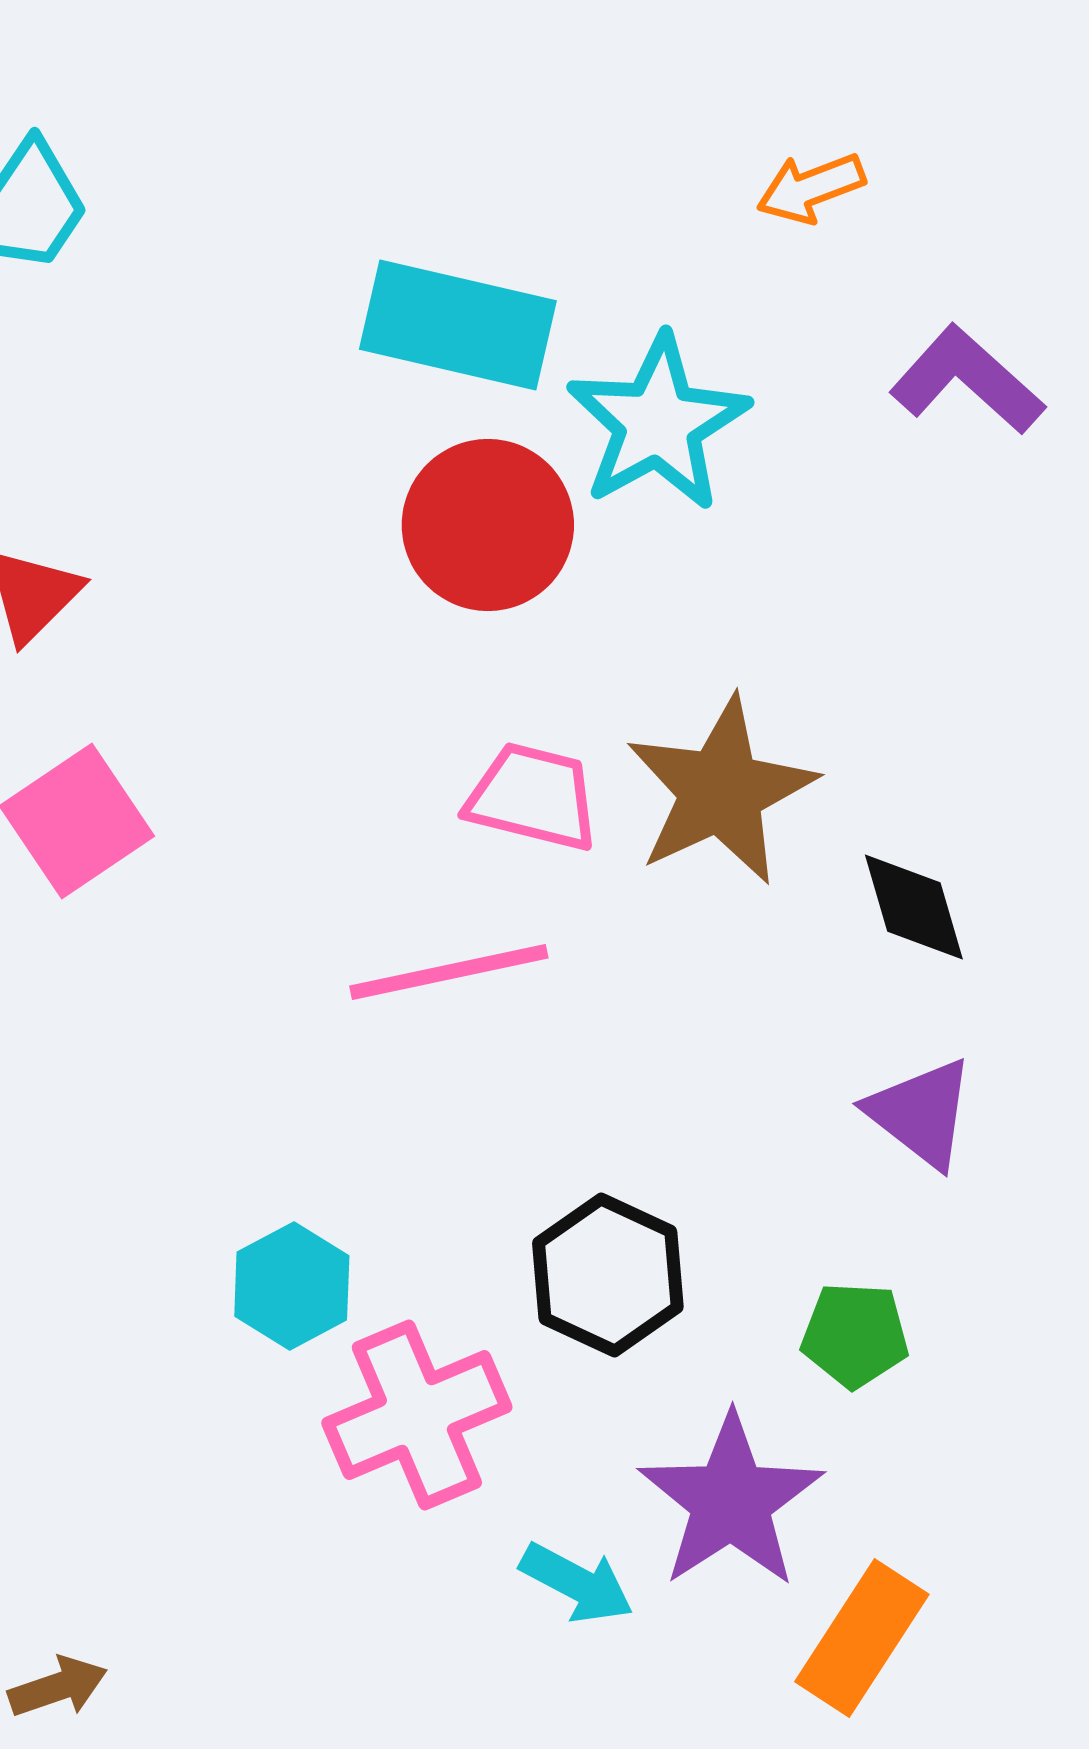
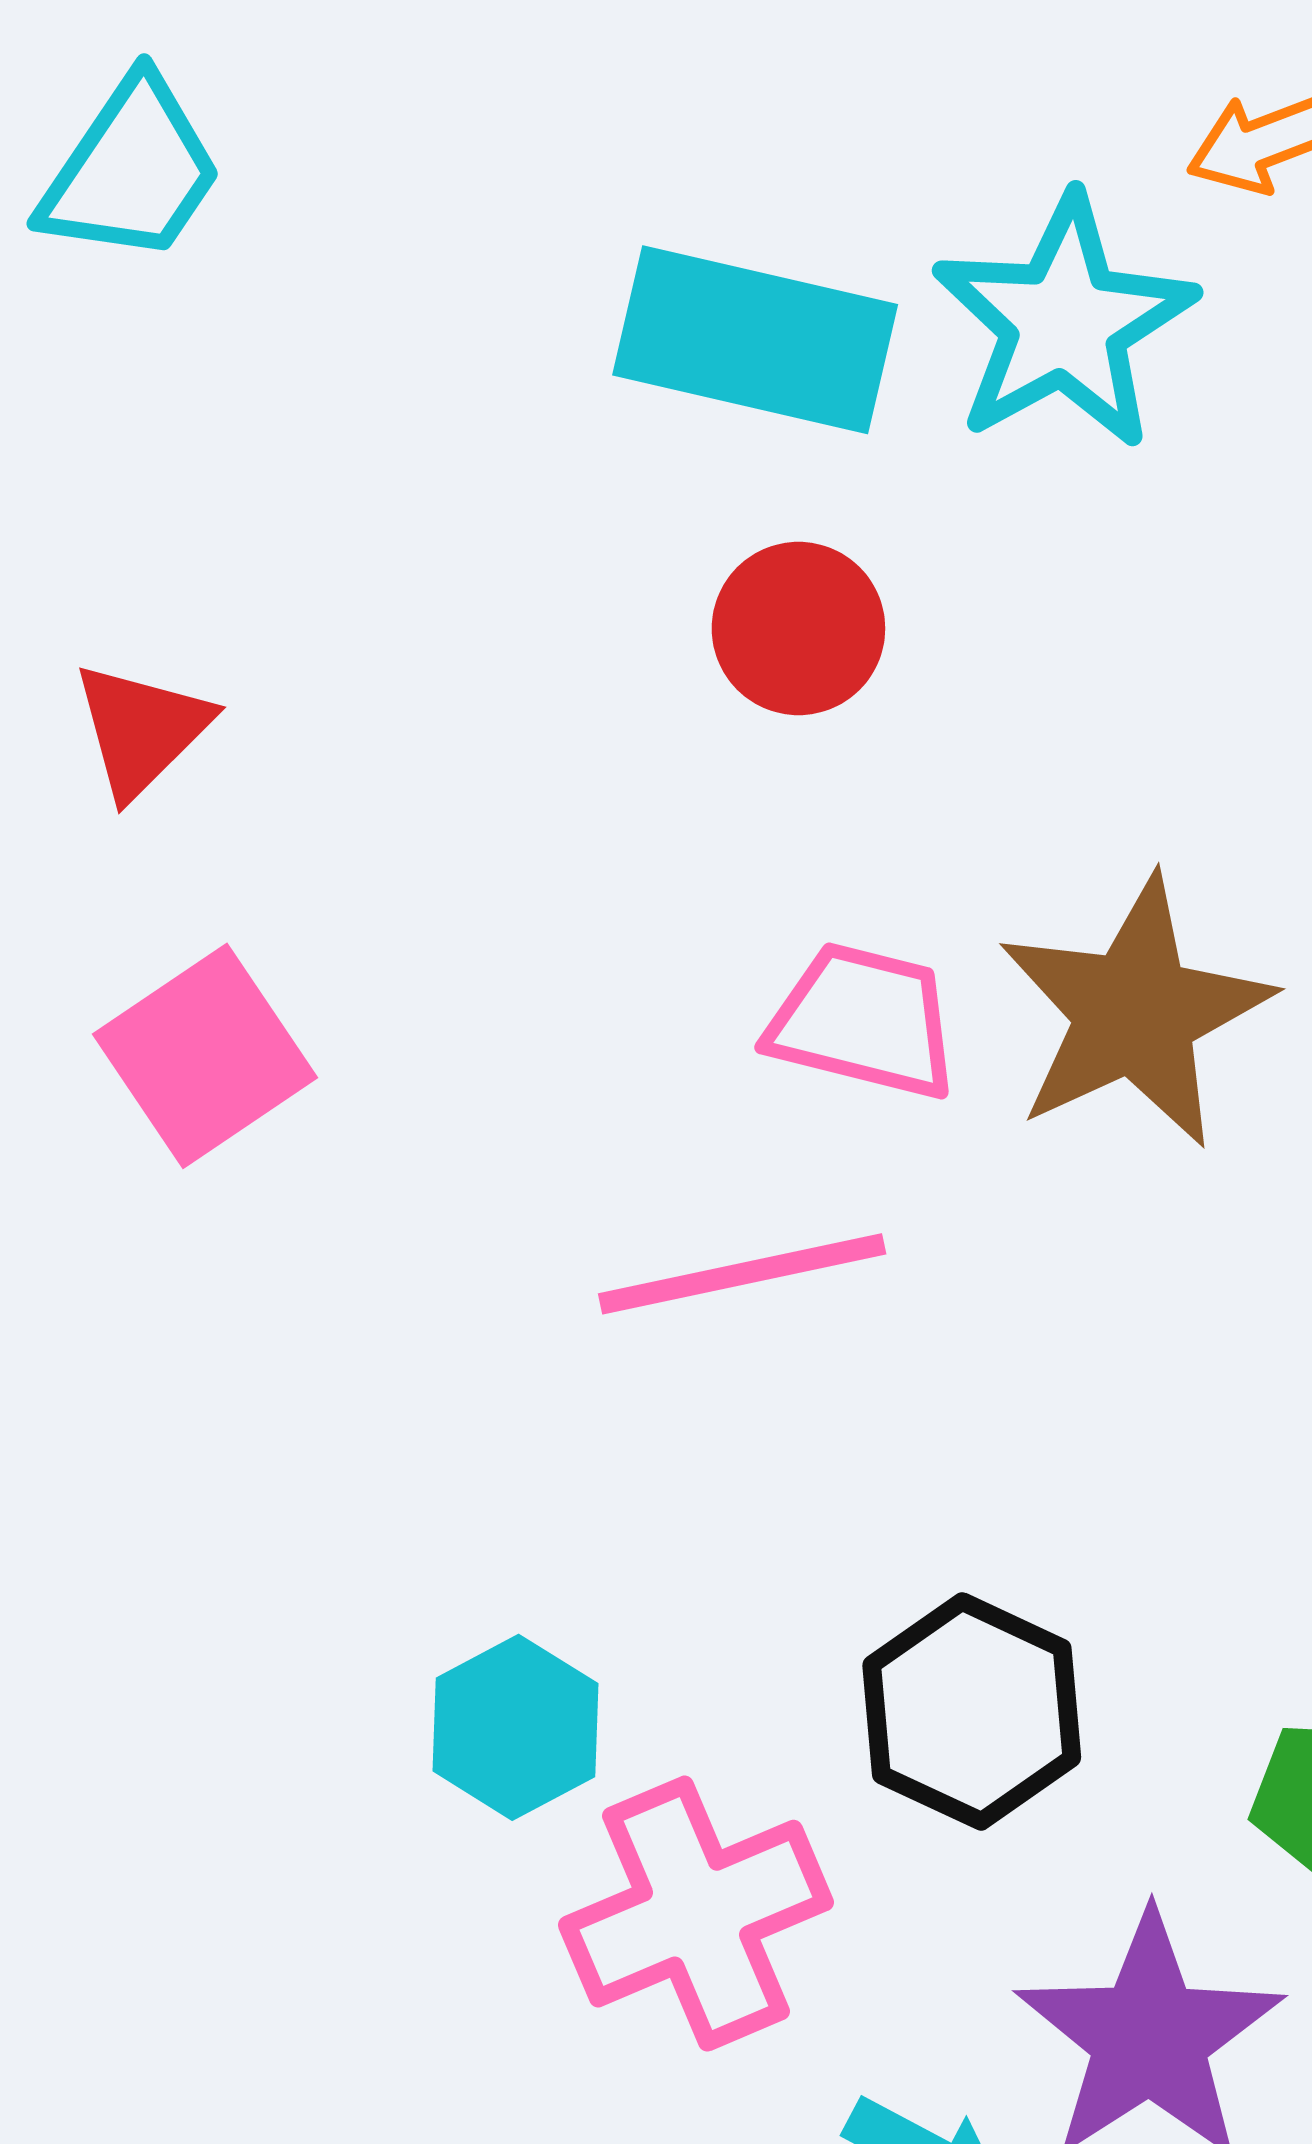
cyan star: (658, 423) -> (1064, 322), moved
red circle: (488, 525) -> (798, 628), size x0.7

